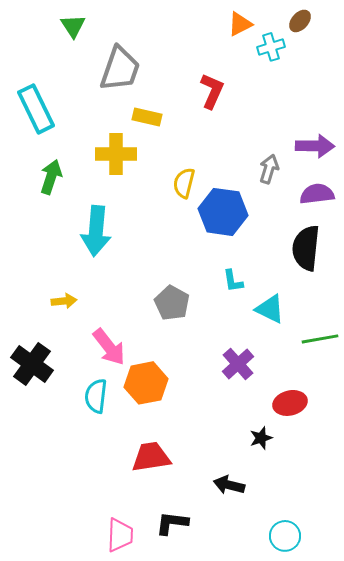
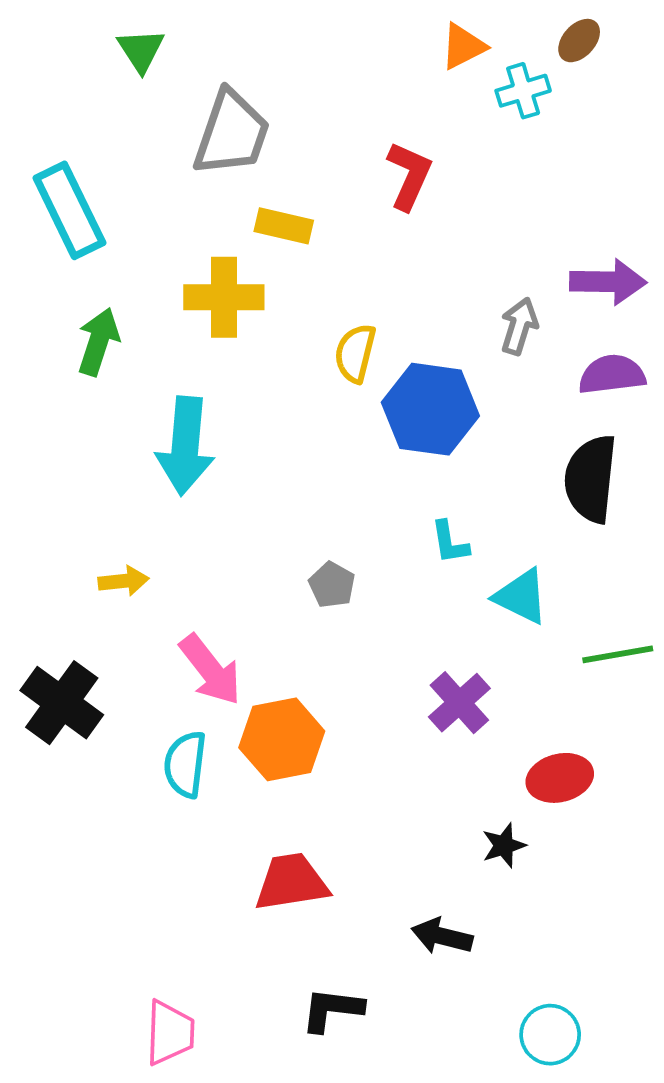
gray pentagon: (172, 303) -> (332, 585), size x0.7
pink trapezoid: (120, 535) -> (170, 1033), moved

